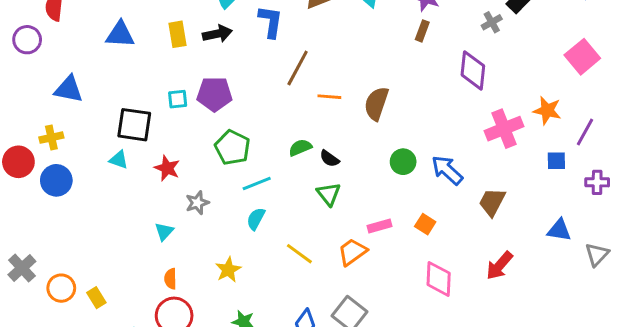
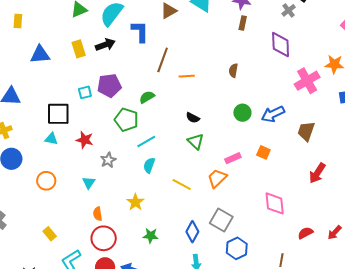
brown semicircle: (376, 104) -> (233, 70), moved, size x0.6
green semicircle: (300, 148) -> (147, 97), moved
blue arrow: (447, 170) -> (273, 114), turned -60
pink diamond: (439, 279) -> (275, 203), moved
orange circle: (61, 288) -> (46, 181), moved

